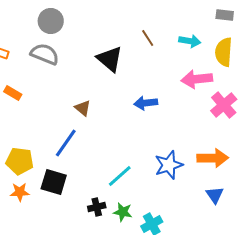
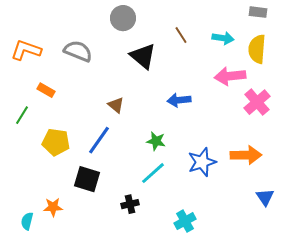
gray circle: (51, 21) -> (123, 18), moved
yellow pentagon: (20, 161) -> (56, 142), moved
orange star: (20, 192) -> (53, 207), moved
blue triangle: (215, 195) -> (265, 197), moved
green star: (123, 212) -> (156, 141), moved

